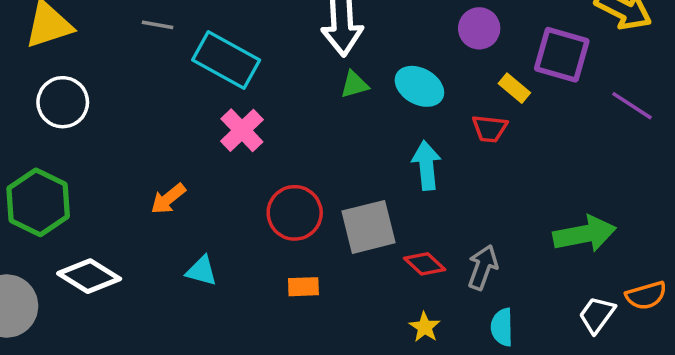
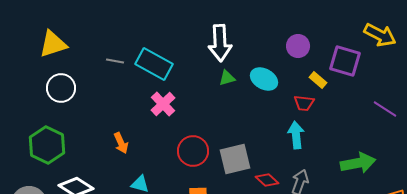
gray line: (158, 25) -> (115, 61), moved
purple line: (632, 106) -> (385, 109), moved
cyan arrow: (426, 165) -> (296, 135), moved
orange arrow: (168, 199) -> (121, 143), turned -75

